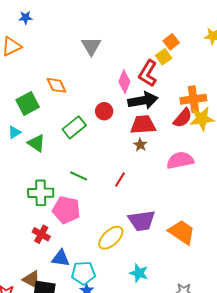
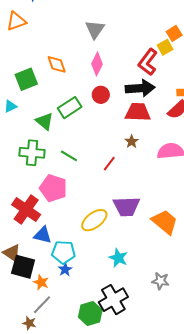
pink diamond: (124, 82) -> (97, 64), moved
green triangle: (36, 143) -> (45, 121), moved
brown star: (140, 145) -> (132, 142), moved
green cross: (41, 193) -> (32, 153), moved
red cross: (41, 234) -> (26, 210), size x1.6

